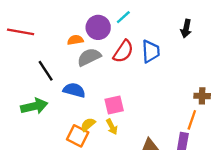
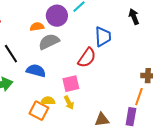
black arrow: (186, 29) -> (134, 17), turned 147
red semicircle: (123, 51) -> (87, 58), moved
yellow semicircle: (88, 124) -> (48, 101), turned 40

